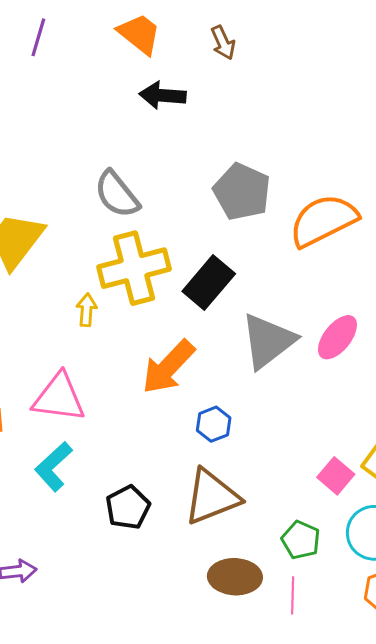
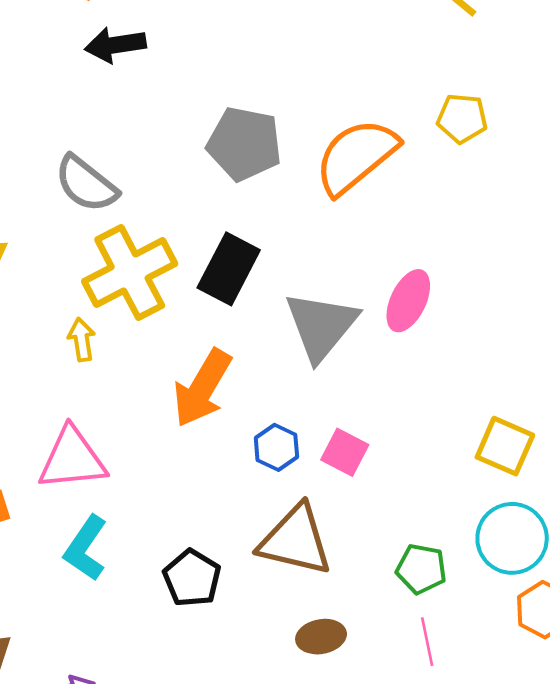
pink square: (336, 476) -> (345, 452), moved
brown triangle: (212, 497) -> (295, 540), turned 48
brown ellipse: (235, 577) -> (321, 637), moved, size x0.7

